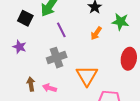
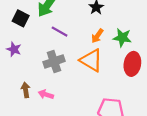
green star: (120, 22) -> (122, 38), moved
purple line: (61, 30) -> (60, 32), turned -35
orange triangle: (87, 76) -> (91, 60), moved, turned -30

